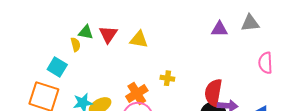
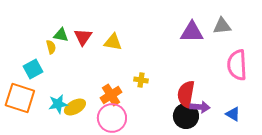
purple triangle: (219, 29) -> (192, 32), size x1.4
pink semicircle: (265, 63) -> (237, 65), size x1.4
cyan square: (57, 67) -> (33, 69), turned 30

